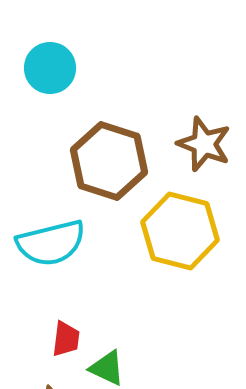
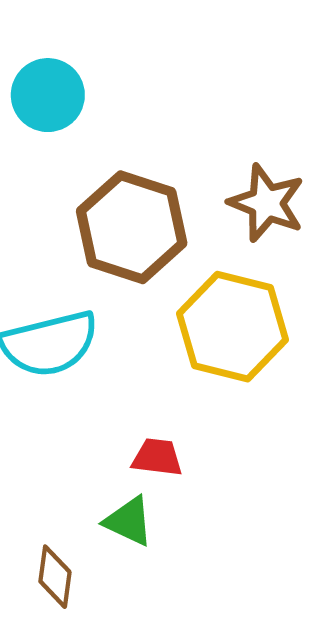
red trapezoid: (66, 339) -> (157, 457), moved, turned -90

